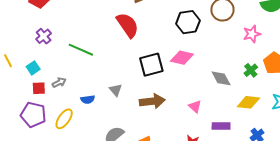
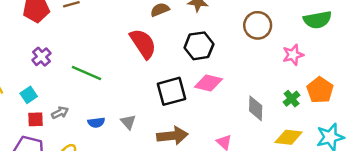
black hexagon: (188, 22) -> (199, 46), moved
gray diamond: (221, 78) -> (256, 108), turned 30
blue semicircle: (88, 99) -> (96, 122), moved

